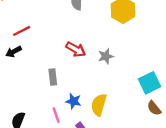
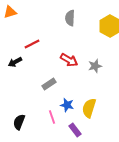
red line: (22, 31) -> (32, 44), moved
gray rectangle: (53, 77) -> (49, 84), turned 64

